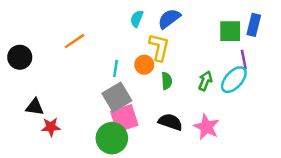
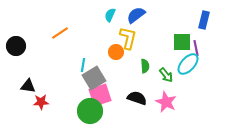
green square: (230, 31) -> (182, 42), moved
cyan line: (116, 68) -> (83, 65), moved
green semicircle: (167, 81) -> (145, 66), moved
green arrow: (205, 81) -> (166, 75), moved, turned 119

